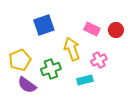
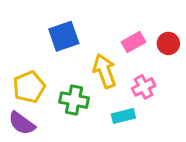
pink rectangle: (92, 29) -> (134, 42), turned -56
green cross: (51, 69) -> (74, 100), turned 30
purple semicircle: (27, 85) -> (22, 123), moved

